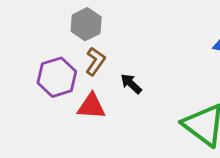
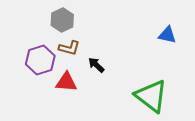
brown L-shape: (95, 61) -> (69, 48), turned 70

